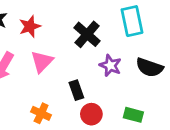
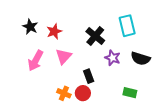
red circle: (91, 114) -> (83, 93), moved

